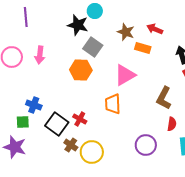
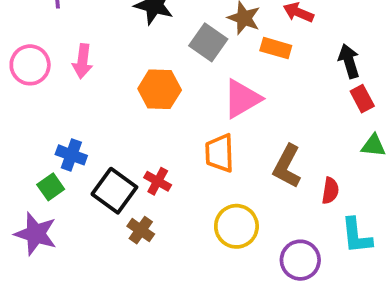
gray square: (93, 47) -> (208, 42), moved
brown L-shape: (164, 98) -> (287, 166), moved
green square: (23, 122) -> (51, 187), turned -32
purple circle: (146, 145) -> (300, 260), moved
yellow circle: (92, 152) -> (236, 226), moved

